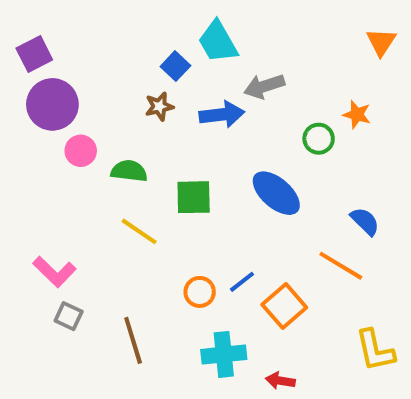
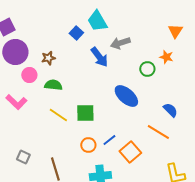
orange triangle: (381, 42) -> (175, 31), moved
brown star: (159, 106) -> (48, 58), moved
blue arrow: (222, 114) -> (99, 57), turned 60
green square: (194, 197) -> (85, 113), moved
pink L-shape: (54, 272) -> (16, 102), moved

